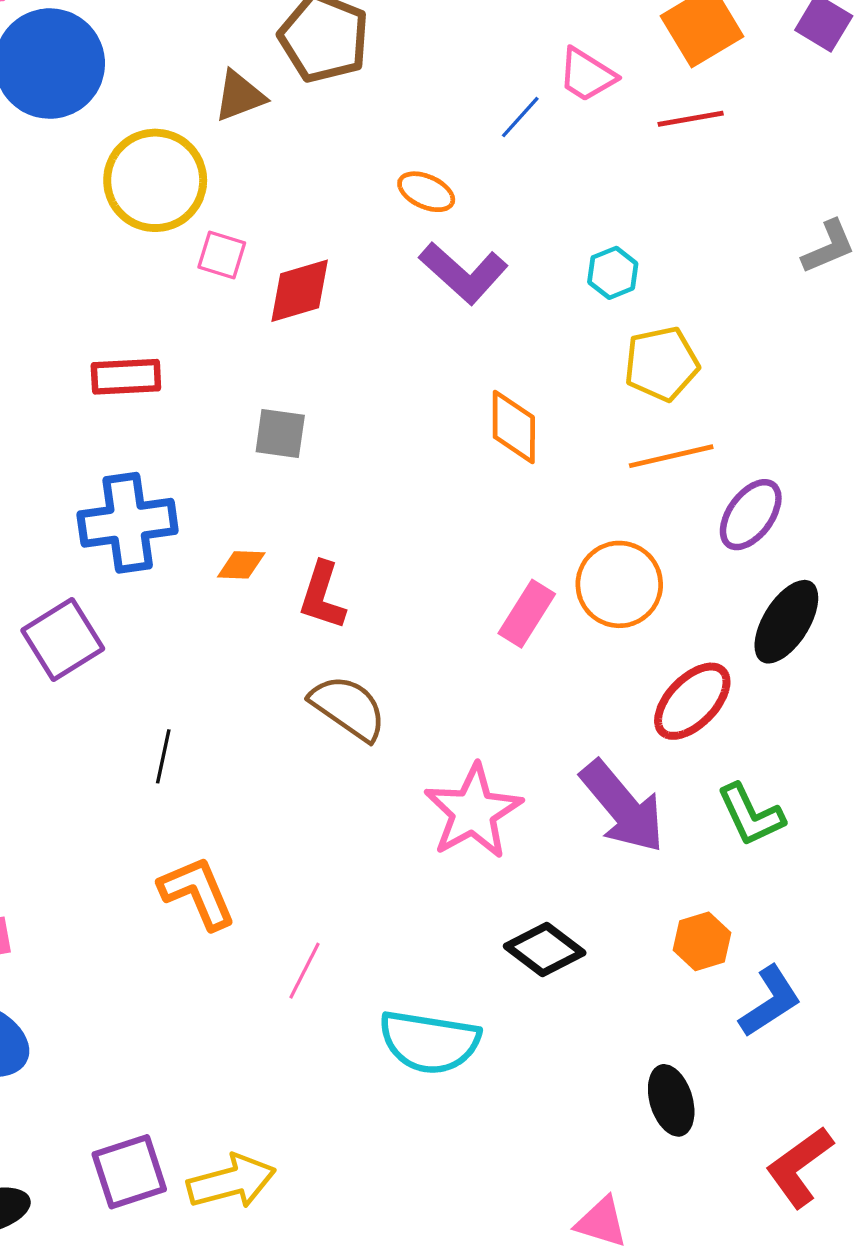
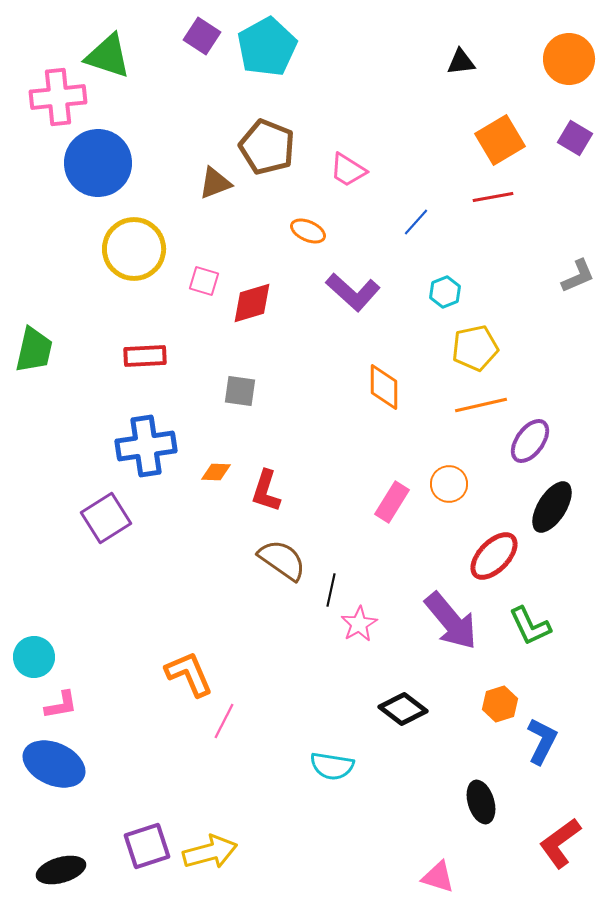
pink trapezoid: (587, 75) -> (348, 170), moved
blue line: (520, 117) -> (416, 222), moved
yellow circle: (155, 180) -> (134, 249), moved
orange ellipse: (426, 192) -> (308, 231), moved
orange circle: (619, 584) -> (449, 484), size x0.7
black line: (163, 756) -> (331, 590), moved
pink star: (473, 812) -> (359, 624), size x0.6
pink line: (304, 971) -> (224, 721), moved
blue L-shape: (770, 1001) -> (542, 741), turned -30
cyan semicircle: (429, 1042) -> (332, 766), size x0.7

